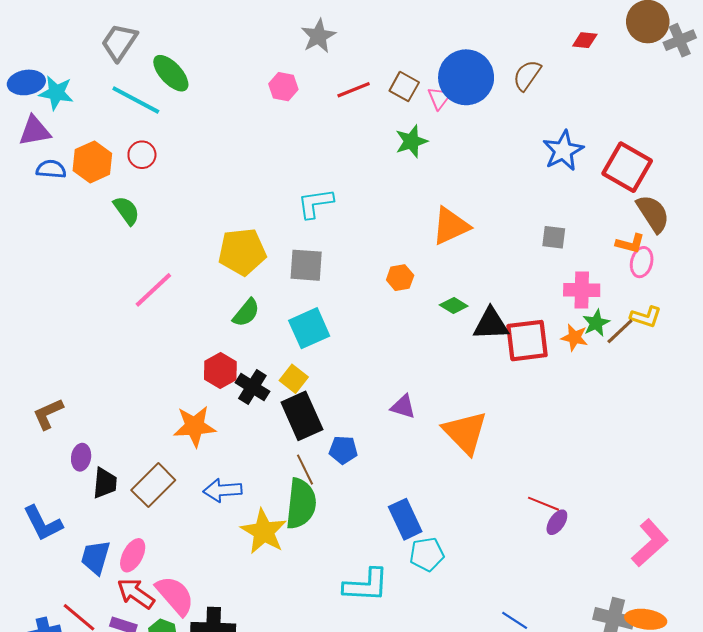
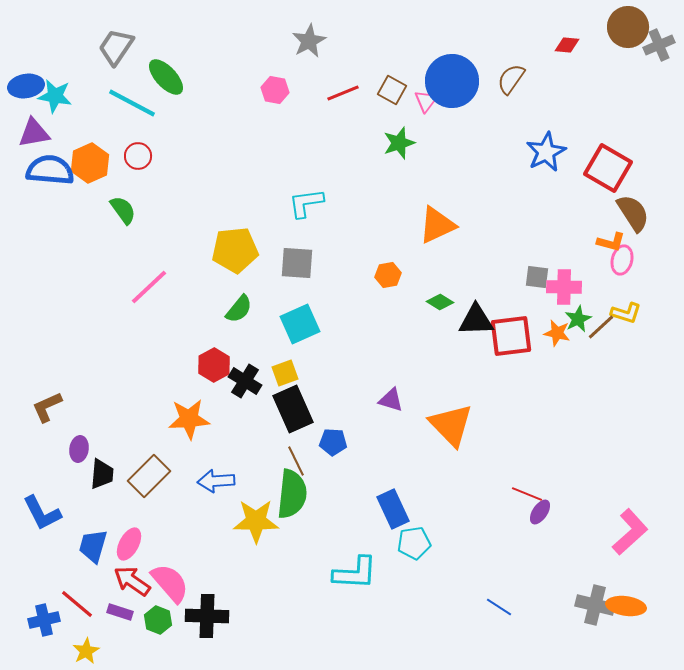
blue semicircle: (51, 169) -> (50, 170), size x1.6
gray square: (554, 237) -> (537, 277), moved
yellow square: (294, 379) -> (285, 373), turned 32
yellow star: (264, 532) -> (256, 521), turned -30

